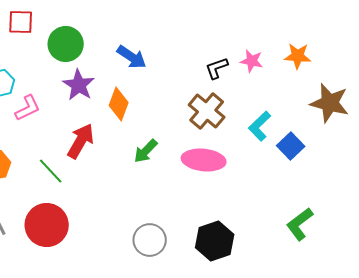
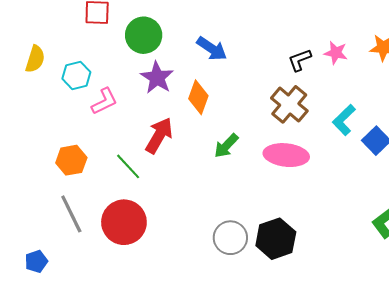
black hexagon: (215, 241) -> (276, 239), moved

